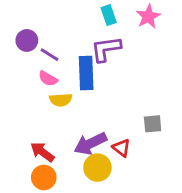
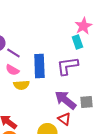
cyan rectangle: (109, 15) -> (77, 42), moved
purple L-shape: (106, 49) -> (67, 66), moved
purple arrow: (90, 144) -> (65, 100), moved, turned 65

